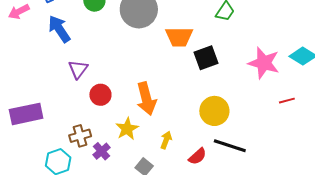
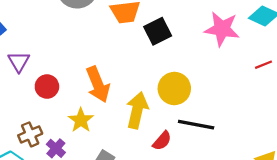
red line: (287, 101) -> (264, 65), moved
yellow arrow: (166, 140) -> (137, 110), moved, size x1.8

